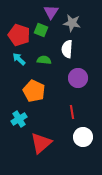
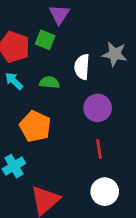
gray star: (72, 23) -> (115, 54), moved
red line: (72, 112) -> (99, 149), moved

